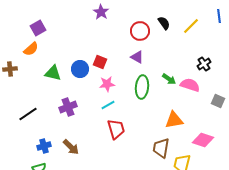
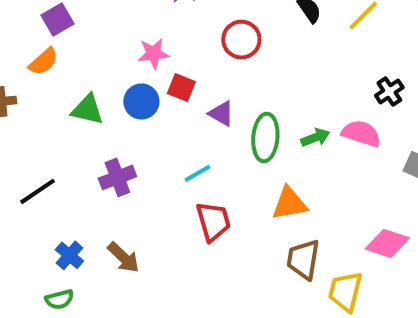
red circle: (140, 31) -> (241, 40), moved
purple triangle: (137, 57) -> (221, 114), moved
green arrow: (169, 79) -> (315, 137), moved, turned -56
pink star: (107, 84) -> (153, 54), moved
orange triangle: (174, 120) -> (289, 203), moved
blue cross: (44, 146) -> (69, 255), turned -32

